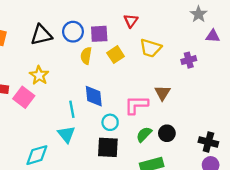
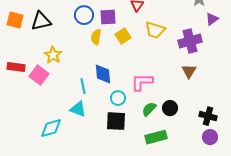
black triangle: (41, 35) -> (41, 21), moved
purple triangle: (213, 36) -> (212, 19), turned -40
purple cross: (189, 60) -> (190, 41), size x1.6
brown triangle: (163, 93) -> (189, 71), moved
cyan triangle: (66, 134) -> (78, 109), turned -30

